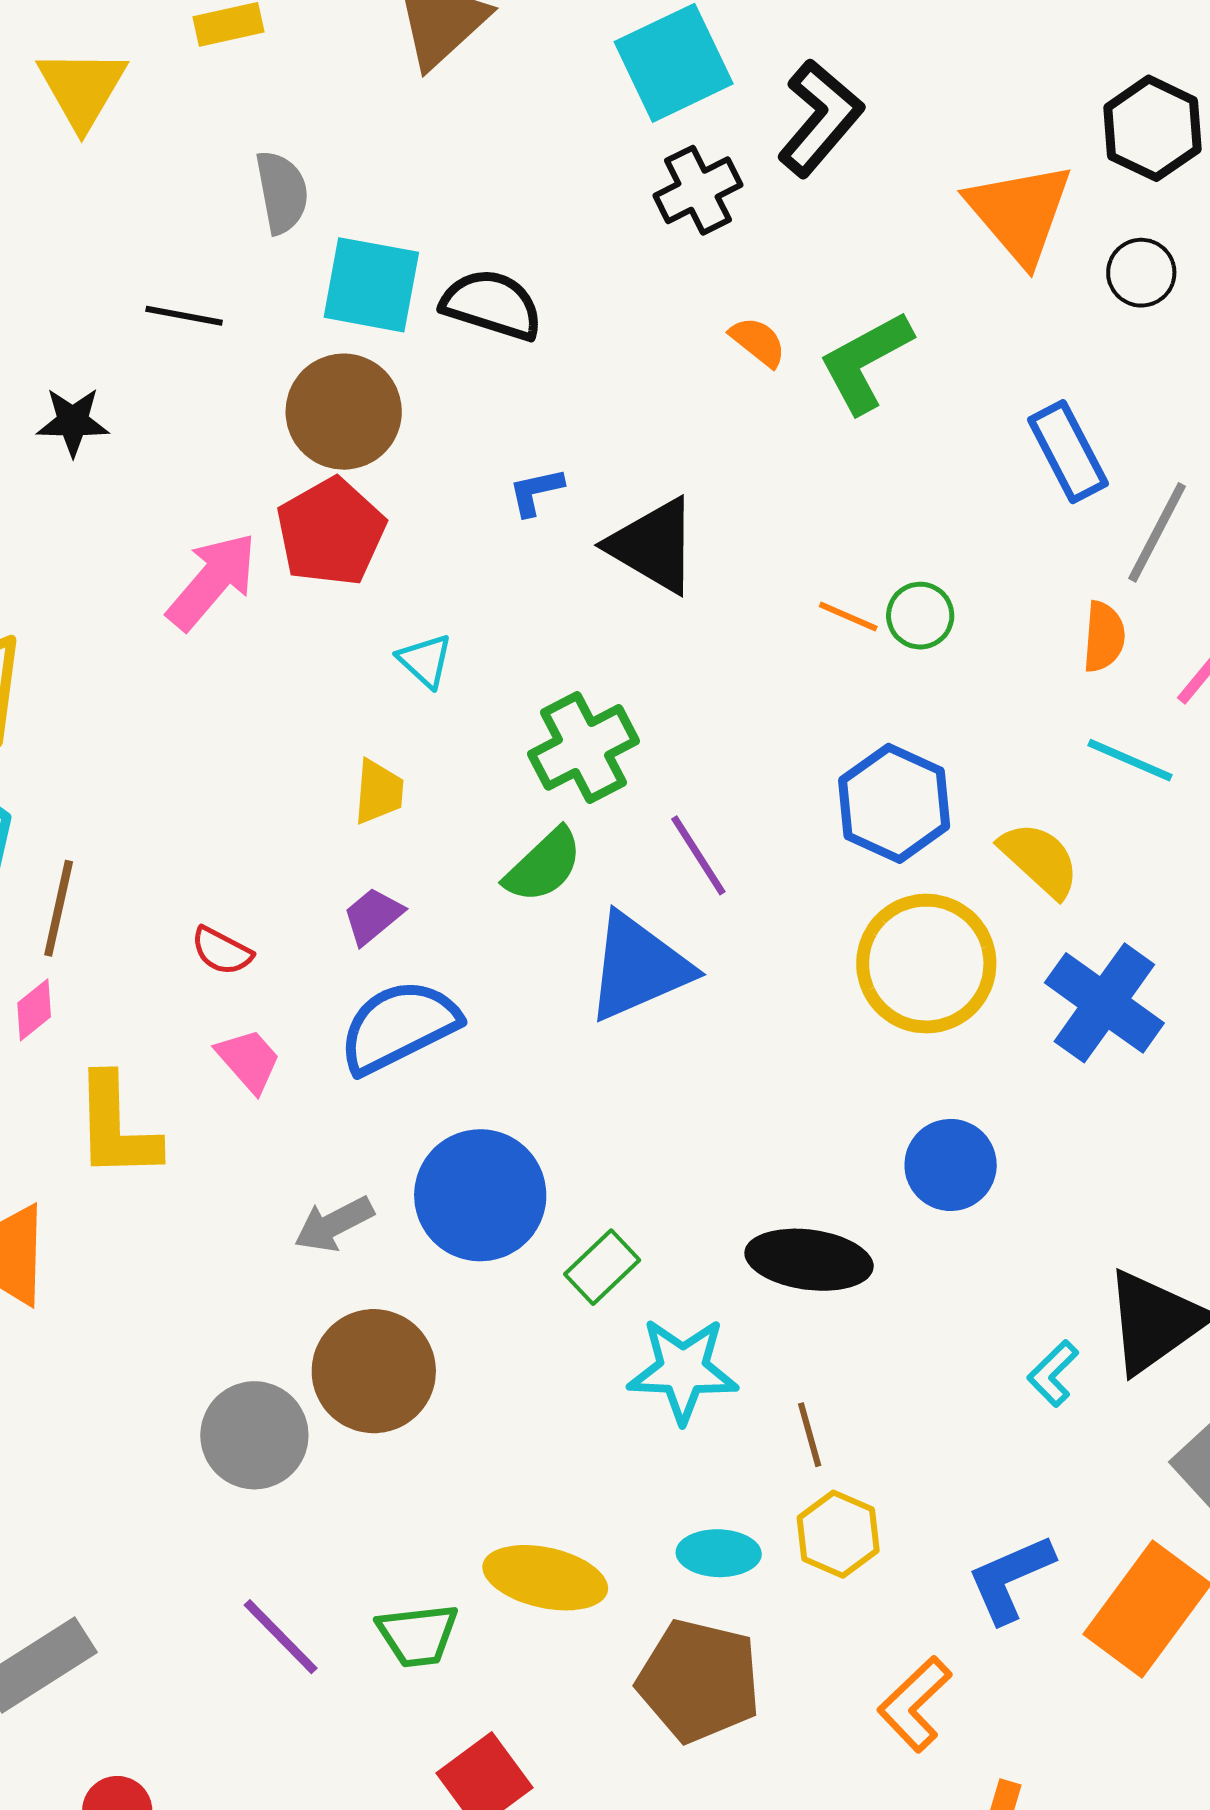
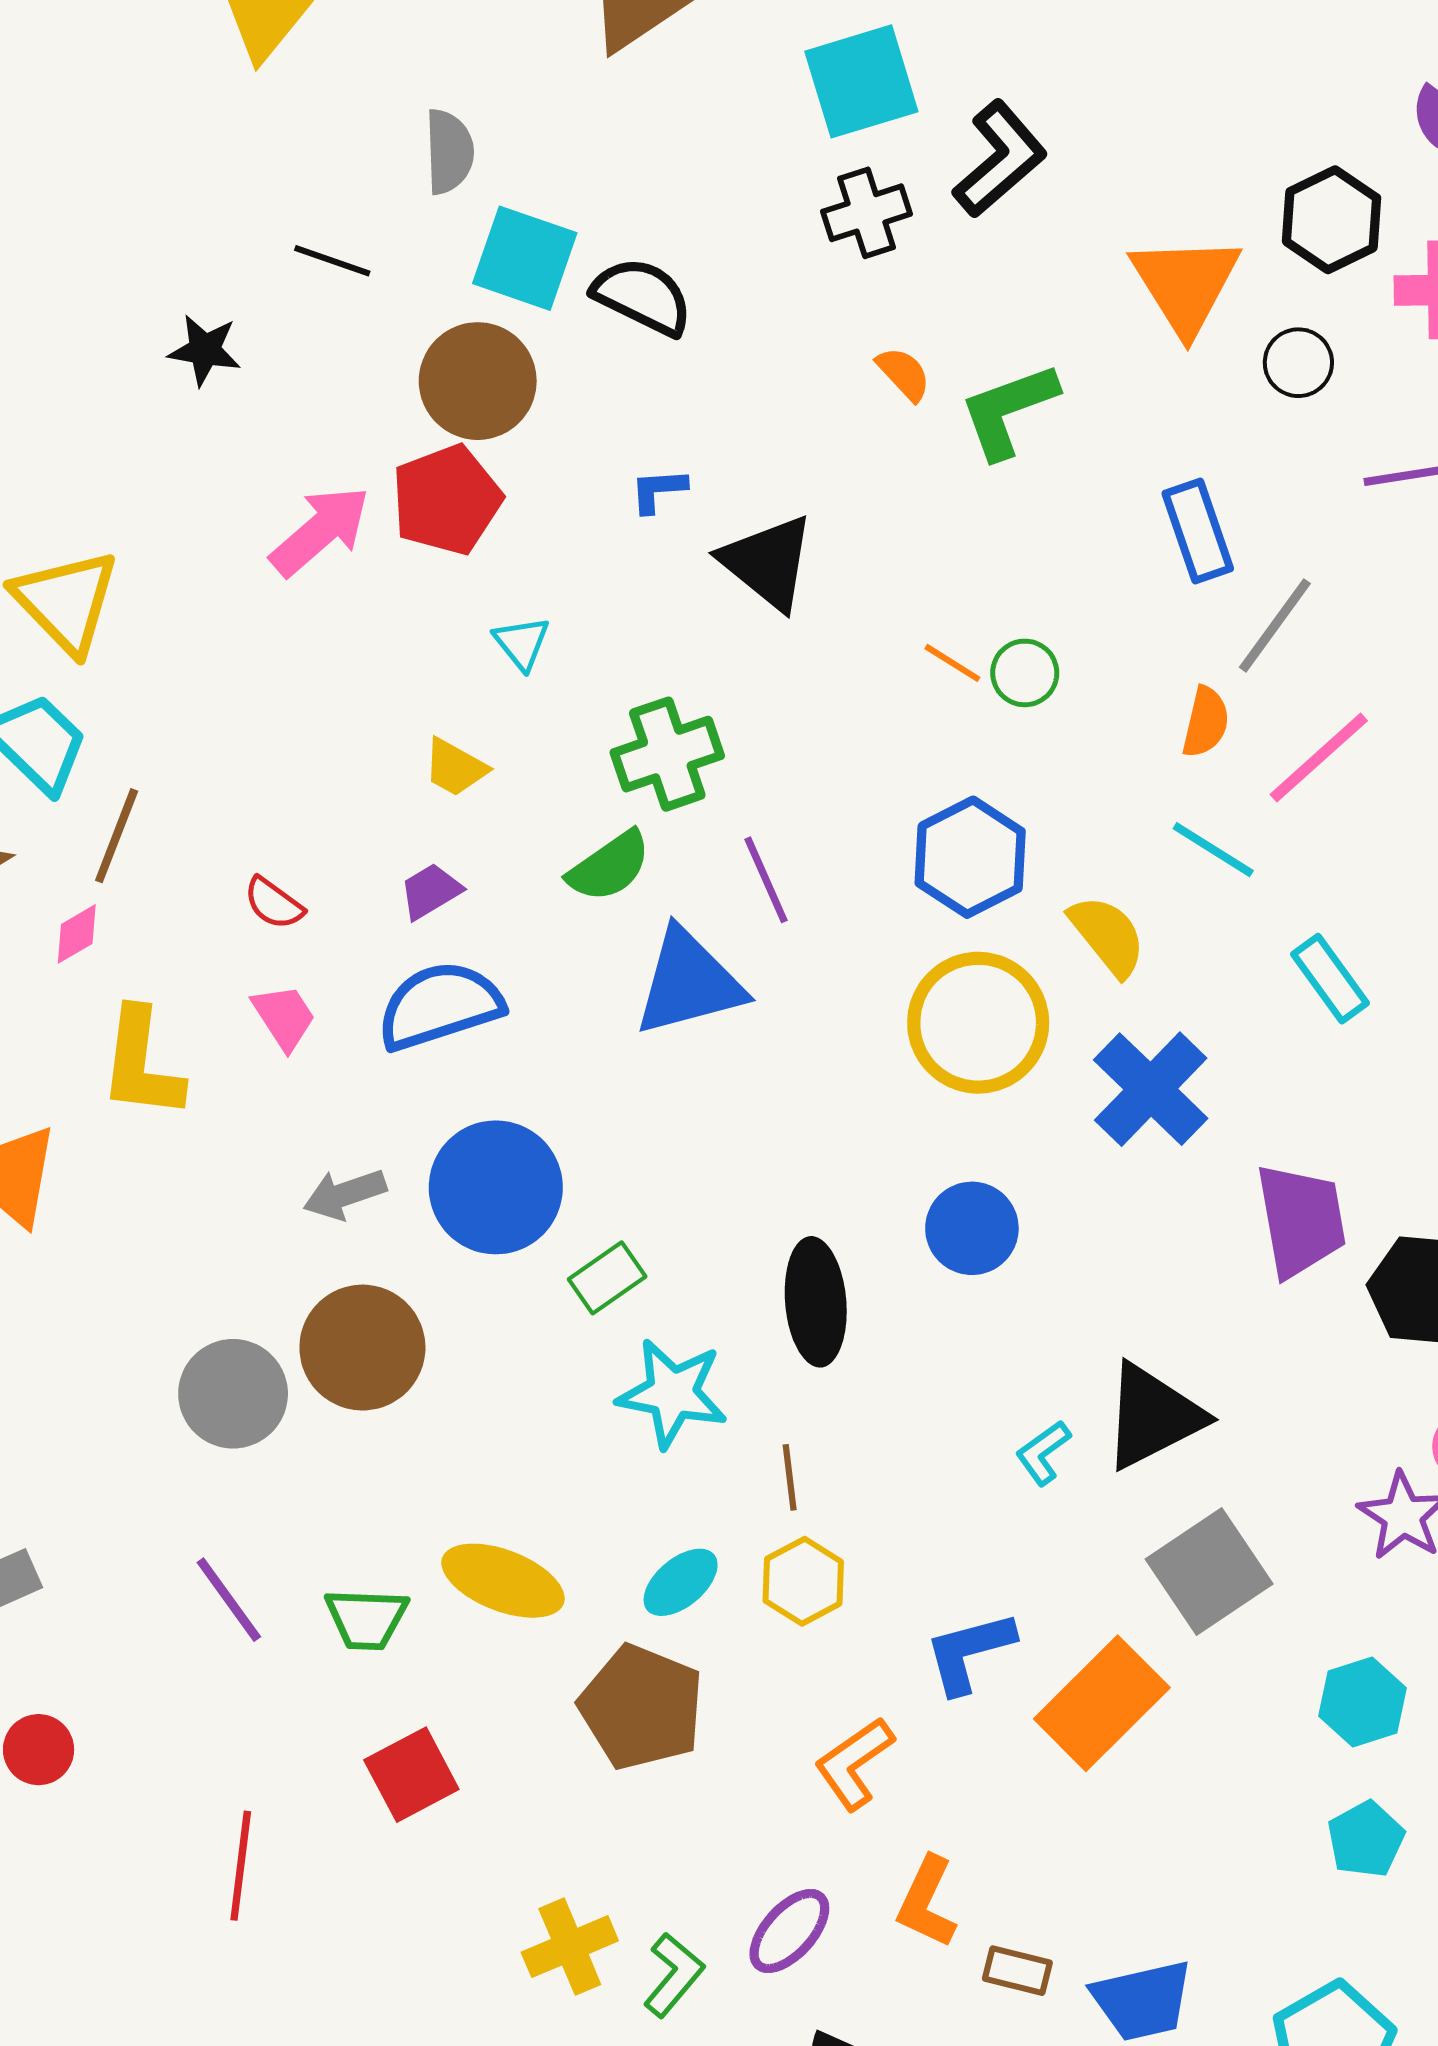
yellow trapezoid: (379, 792) -> (455, 768), turned 106
black ellipse: (809, 1260) -> (816, 1302), turned 69
cyan ellipse: (719, 1553) -> (681, 1582), turned -50

